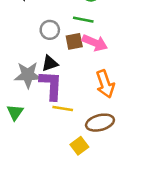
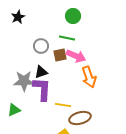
orange arrow: (105, 84) -> (89, 77), moved
yellow line: (63, 108) -> (63, 105), moved
green triangle: (15, 112) -> (14, 110), turned 32

